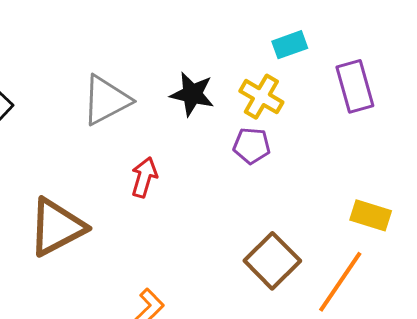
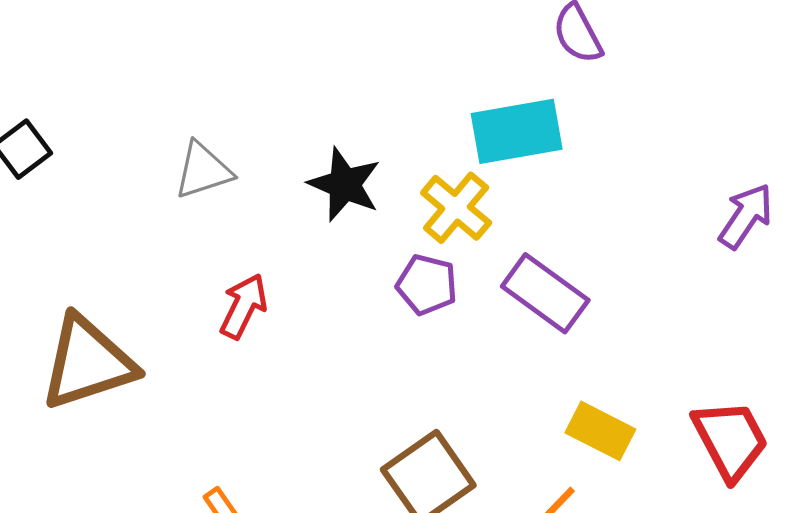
cyan rectangle: (290, 45) -> (517, 131), size x1.6
purple rectangle: (355, 86) -> (545, 293), moved, turned -48
gray triangle: (106, 100) -> (203, 170), size x0.7

